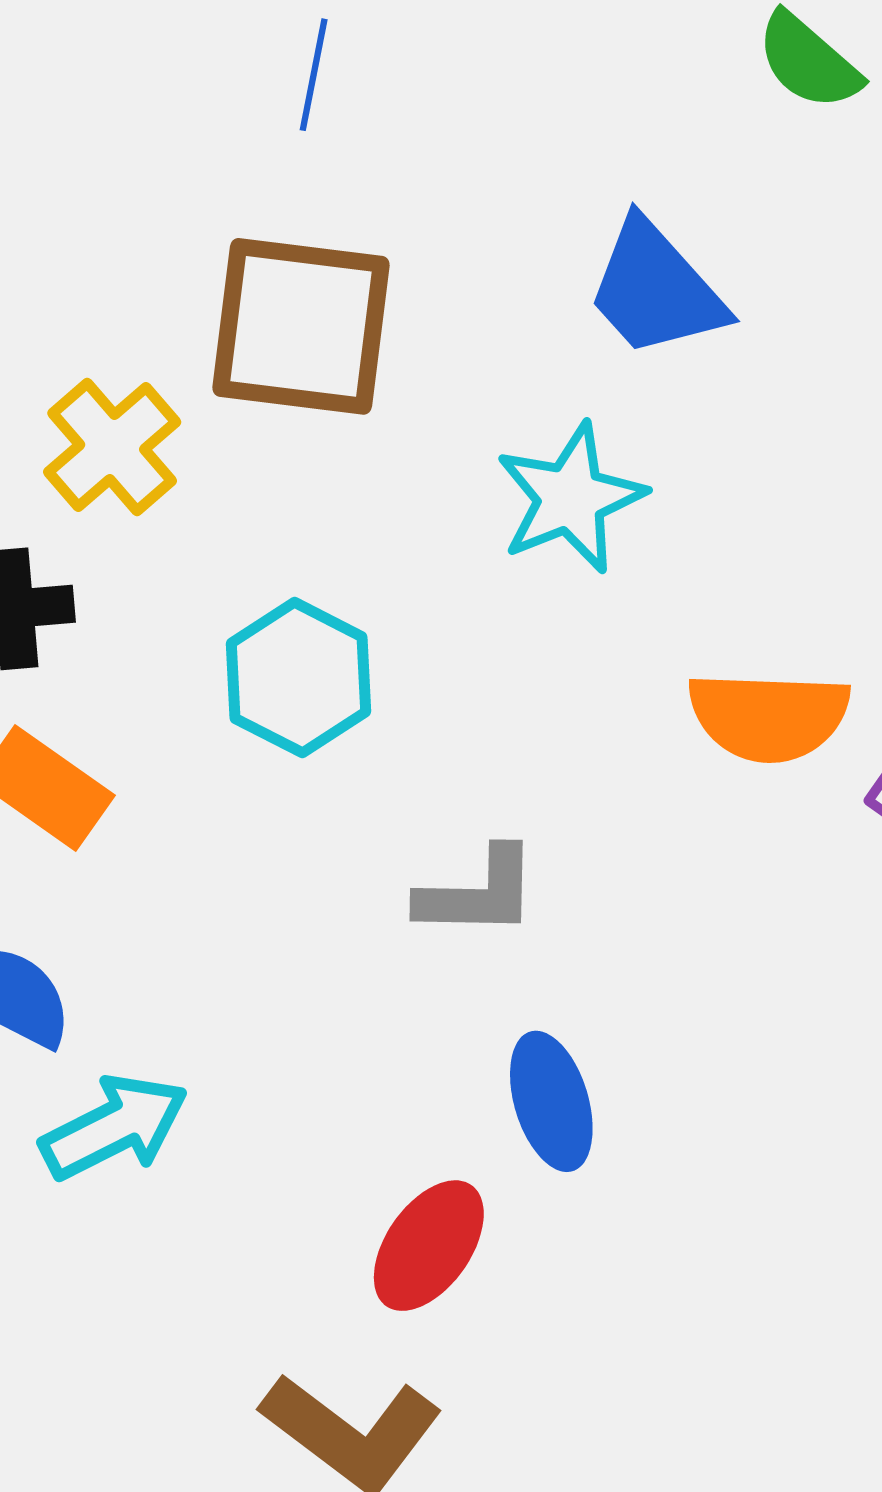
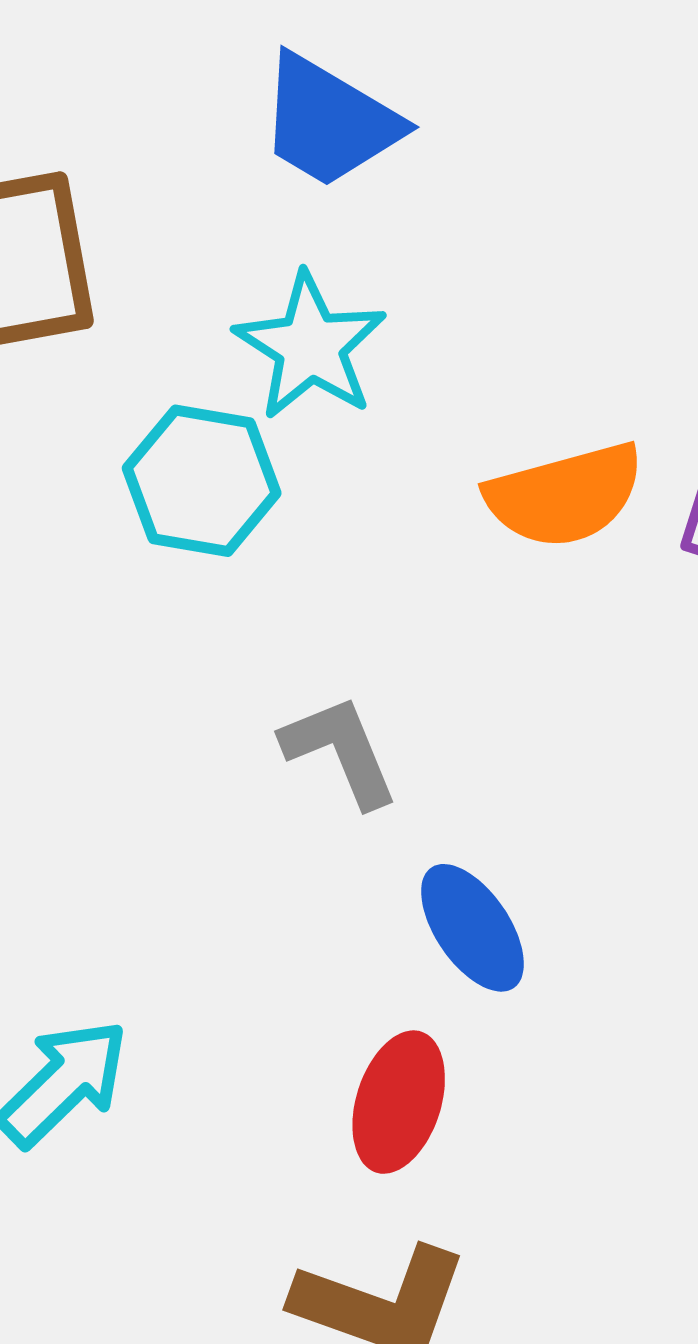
cyan hexagon: (299, 678) -> (202, 481), moved
gray L-shape: (478, 893) -> (340, 751), turned -96

